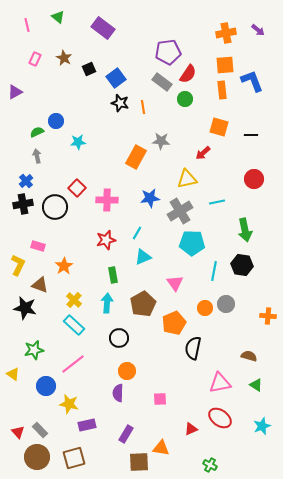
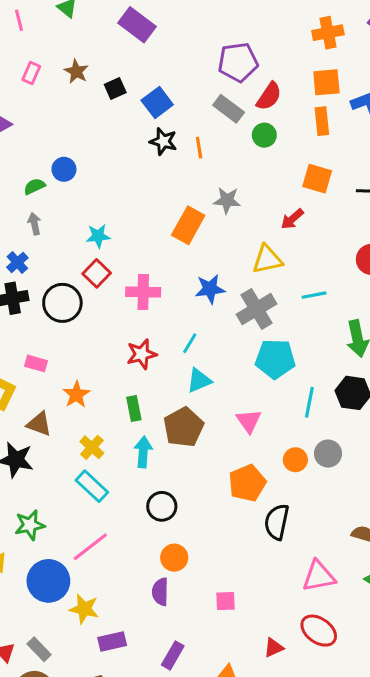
cyan star: (78, 142) -> (98, 236), moved
green rectangle: (113, 275) -> (134, 408), moved
brown pentagon: (143, 304) -> (184, 427), moved
blue circle: (46, 386) -> (48, 581), size x1.4

